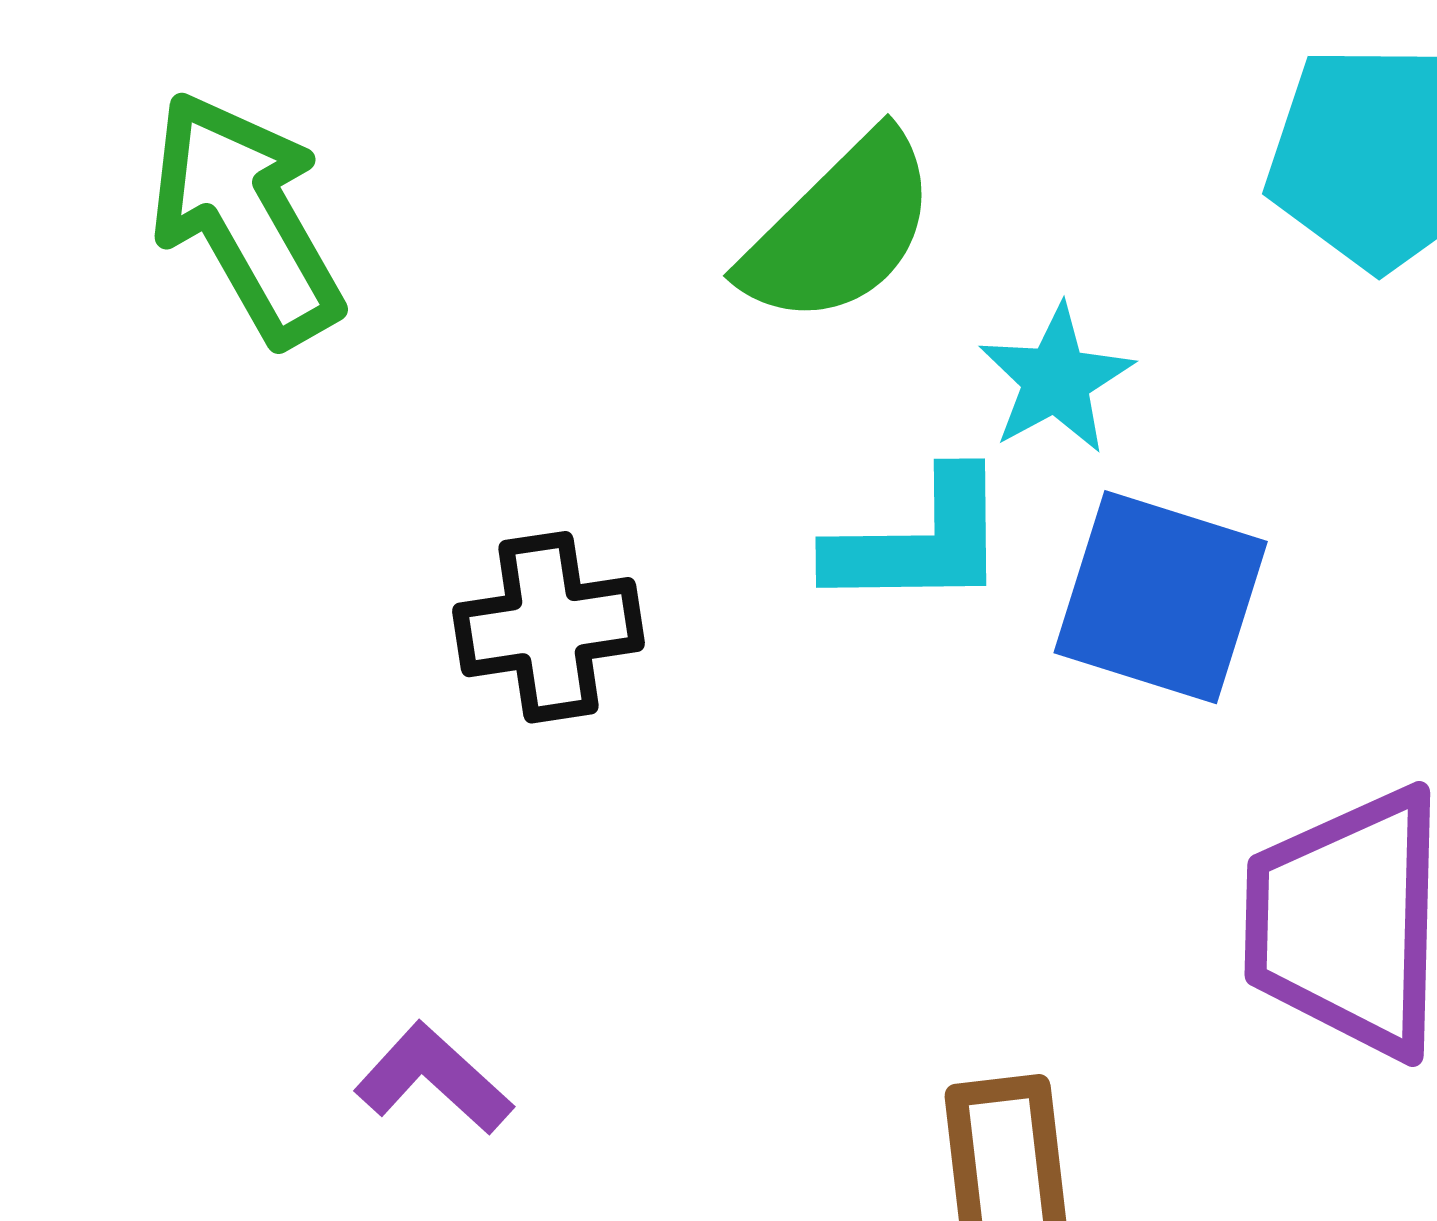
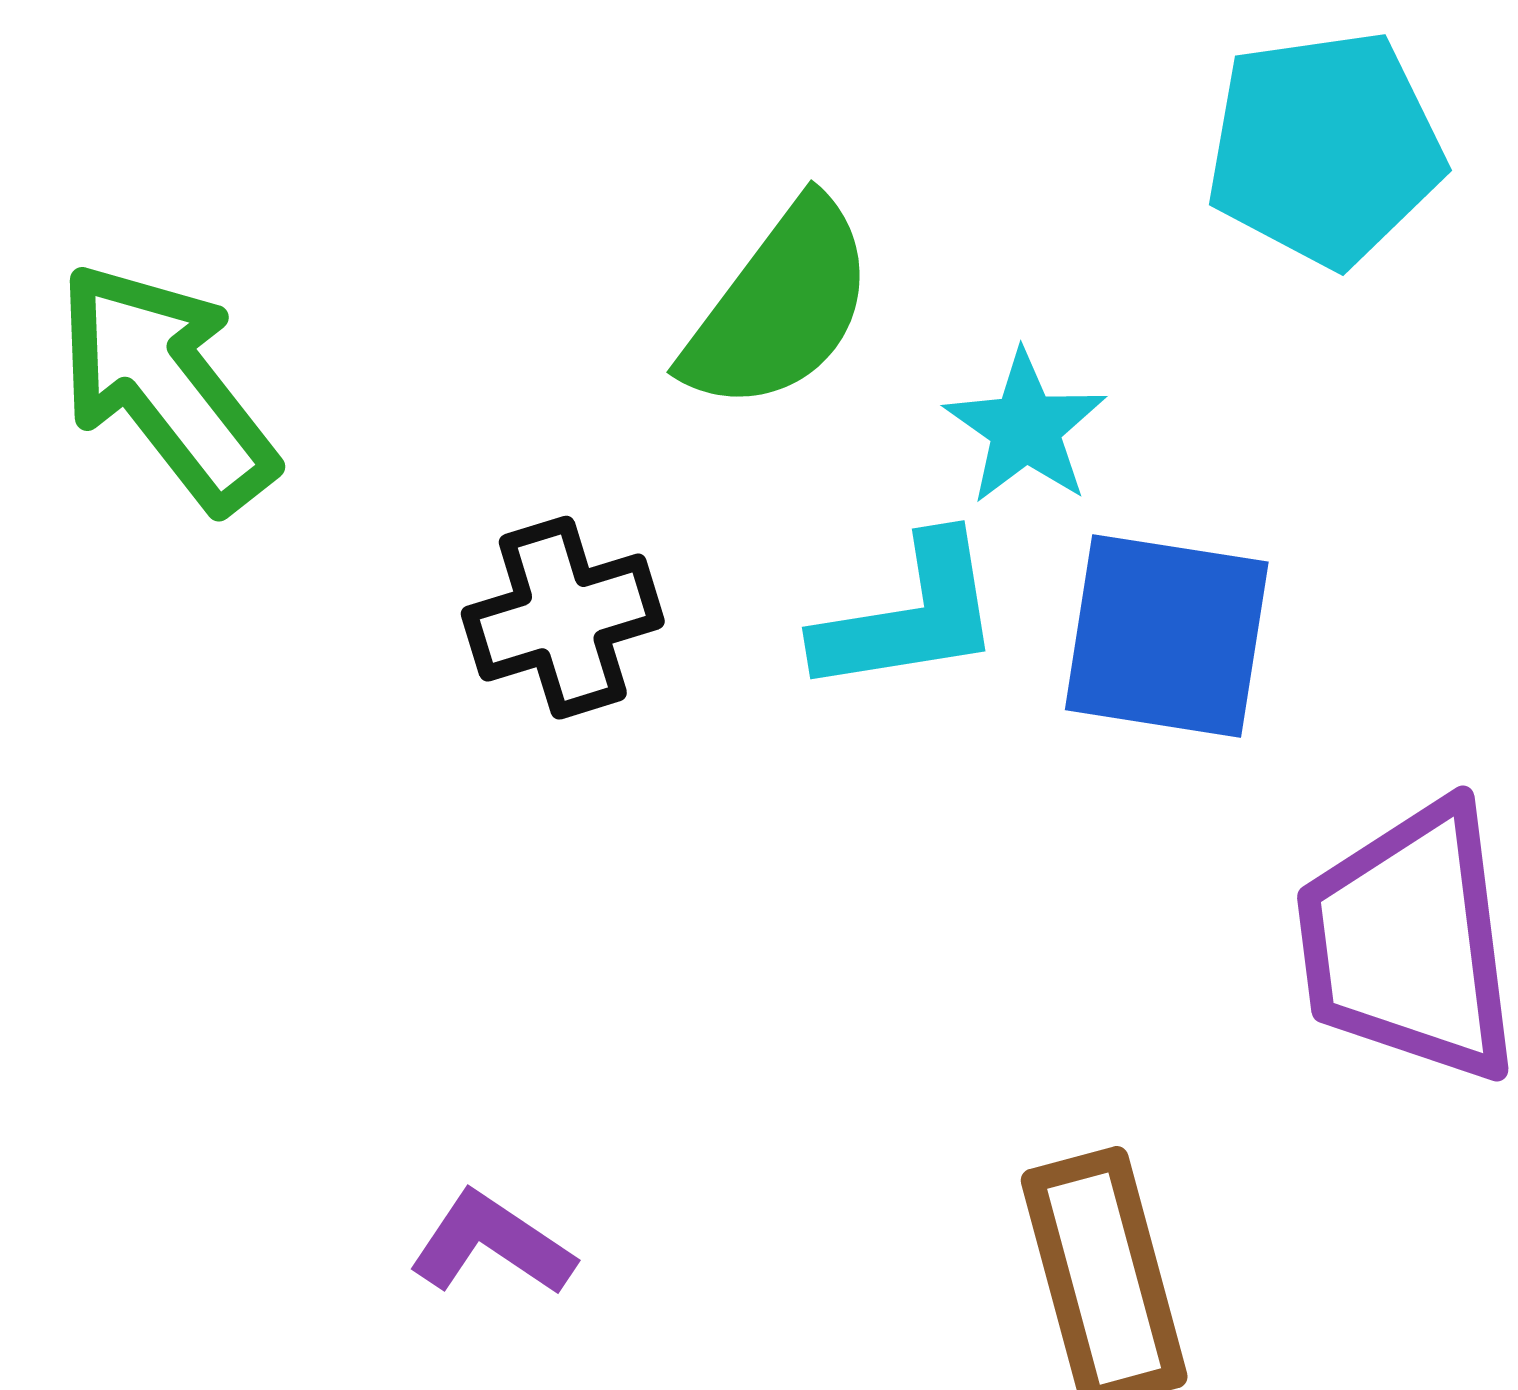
black cross: (548, 627) -> (563, 618), moved

